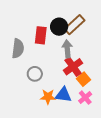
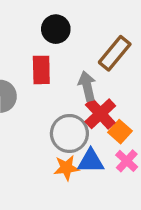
brown rectangle: (74, 25) -> (115, 53), moved
black circle: (59, 27) -> (56, 29), moved
gray circle: (35, 74) -> (69, 133), moved, size x1.5

